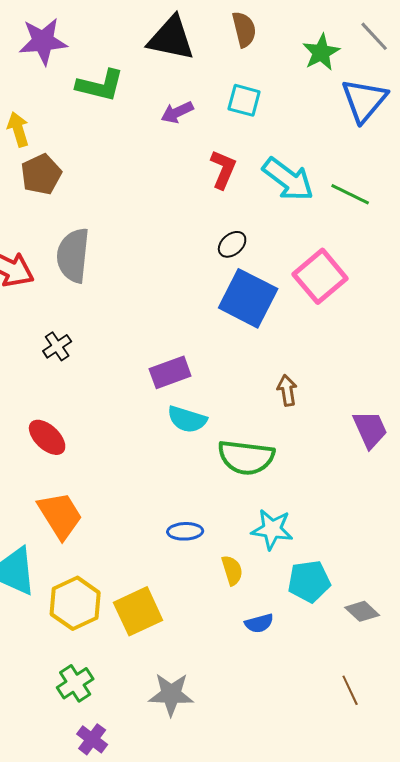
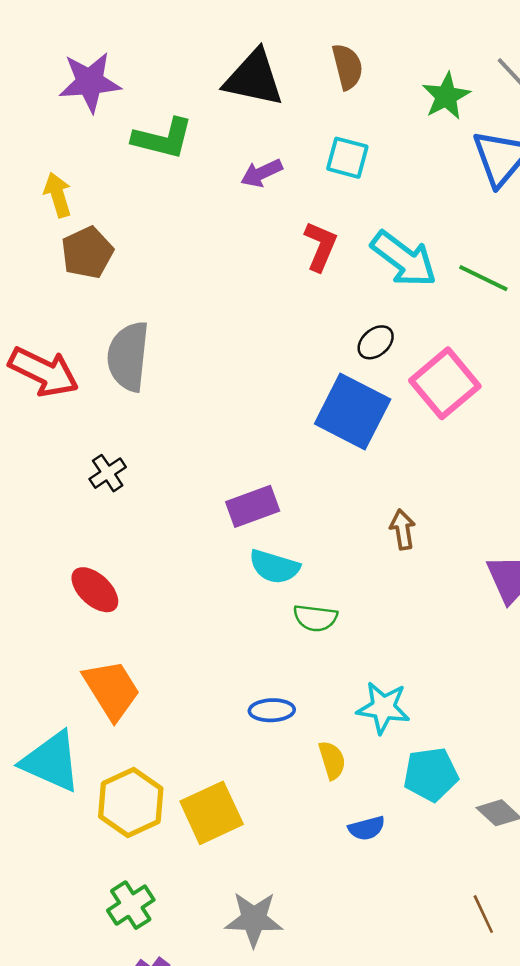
black ellipse: (232, 244) -> (376, 342), moved
green semicircle: (246, 457) -> (315, 618), moved, size x0.6

